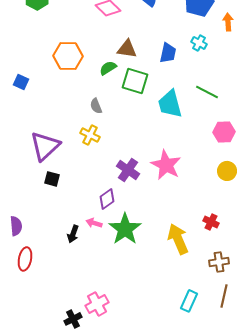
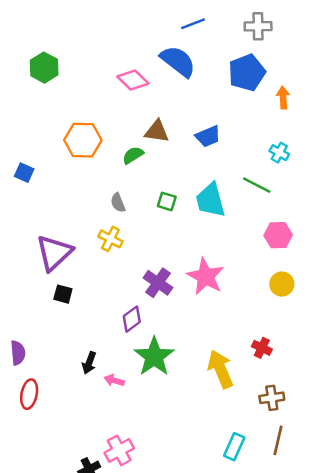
cyan cross: (199, 43) -> (279, 153), moved
blue trapezoid: (168, 53) -> (208, 136), turned 55
green square: (135, 81) -> (167, 201), moved, size x0.6
pink arrow: (94, 223) -> (114, 380), moved

